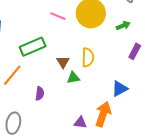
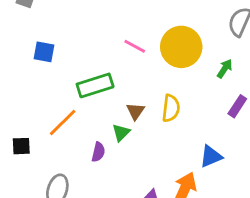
green arrow: (123, 26) -> (225, 69), turned -40
green triangle: (73, 78) -> (121, 133), moved, turned -40

